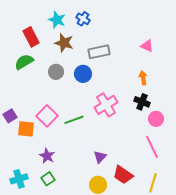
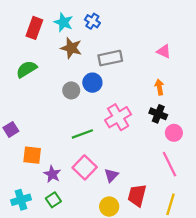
red rectangle: (31, 37) -> (34, 28), moved, turned 48
gray circle: (56, 72) -> (71, 90), moved
pink square: (47, 116) -> (85, 167), moved
orange square: (26, 129) -> (32, 155), moved
red trapezoid: (123, 175) -> (137, 195), turned 70

